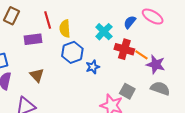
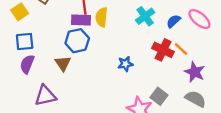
cyan cross: (104, 32) -> (145, 16), moved
purple rectangle: (33, 39) -> (81, 20), moved
blue hexagon: (72, 52) -> (77, 41), moved
orange line: (141, 55) -> (181, 49), moved

